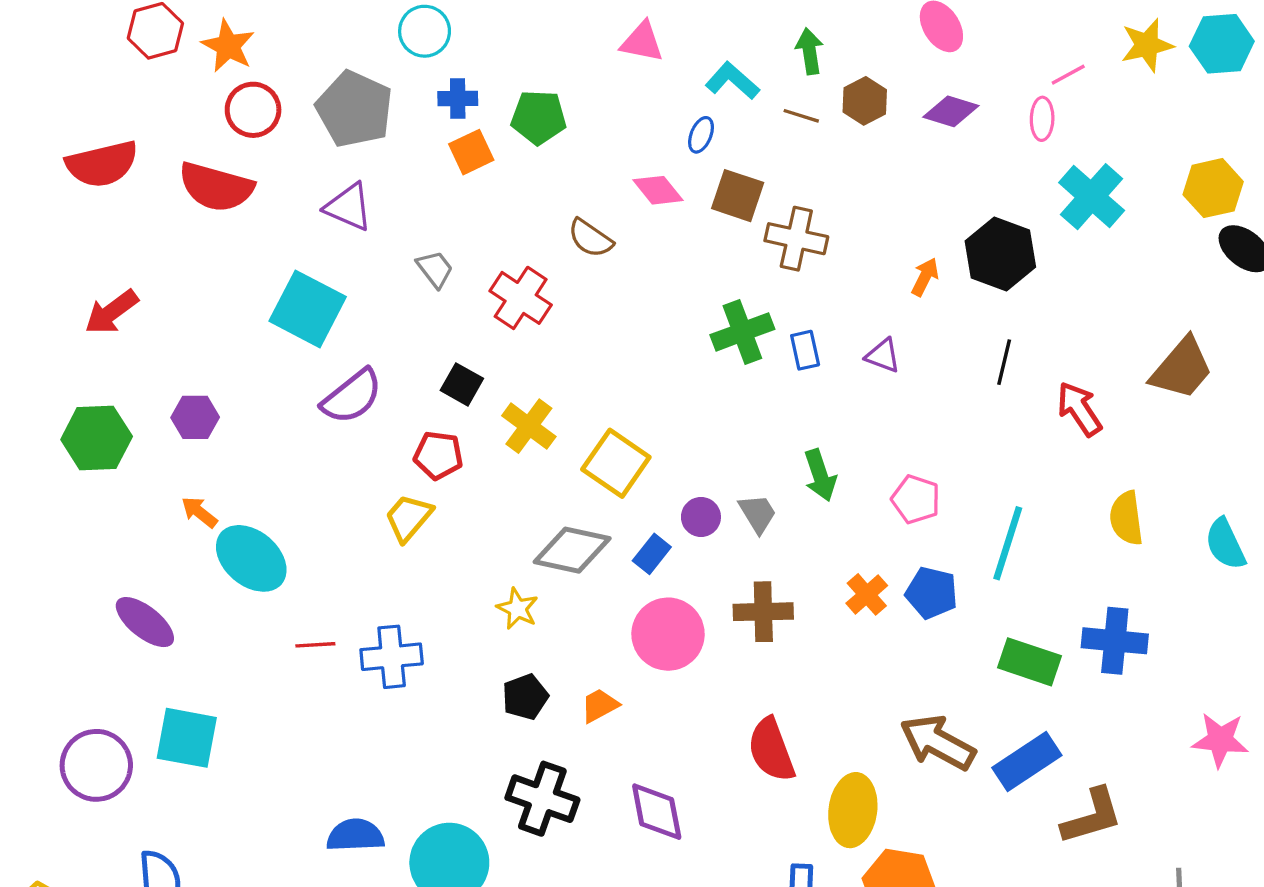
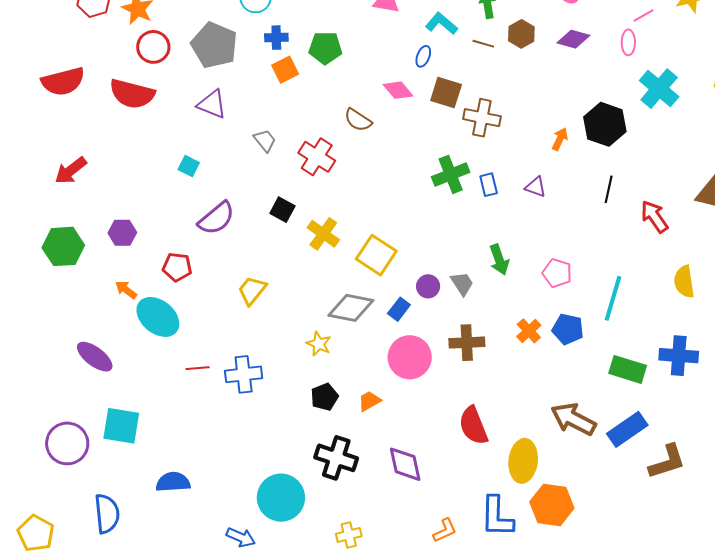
cyan square: (308, 309) -> (189, 166), size x0.5
red pentagon: (438, 455) -> (177, 267), moved
blue semicircle: (355, 835) -> (173, 482), moved

